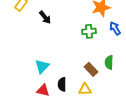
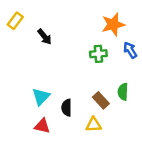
black semicircle: (62, 84) -> (67, 108), moved

